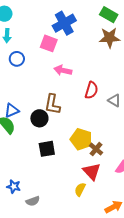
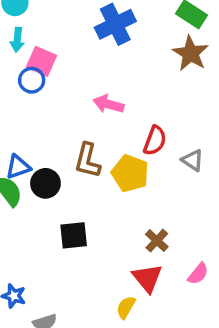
brown star: (109, 38) -> (191, 53), turned 30
pink square: (49, 43) -> (41, 61), moved
black circle: (39, 118) -> (45, 183), moved
yellow pentagon: (81, 139) -> (130, 173), moved

